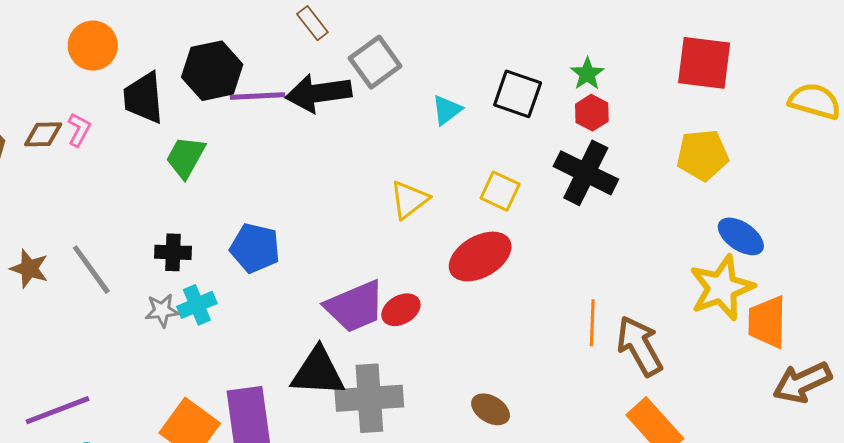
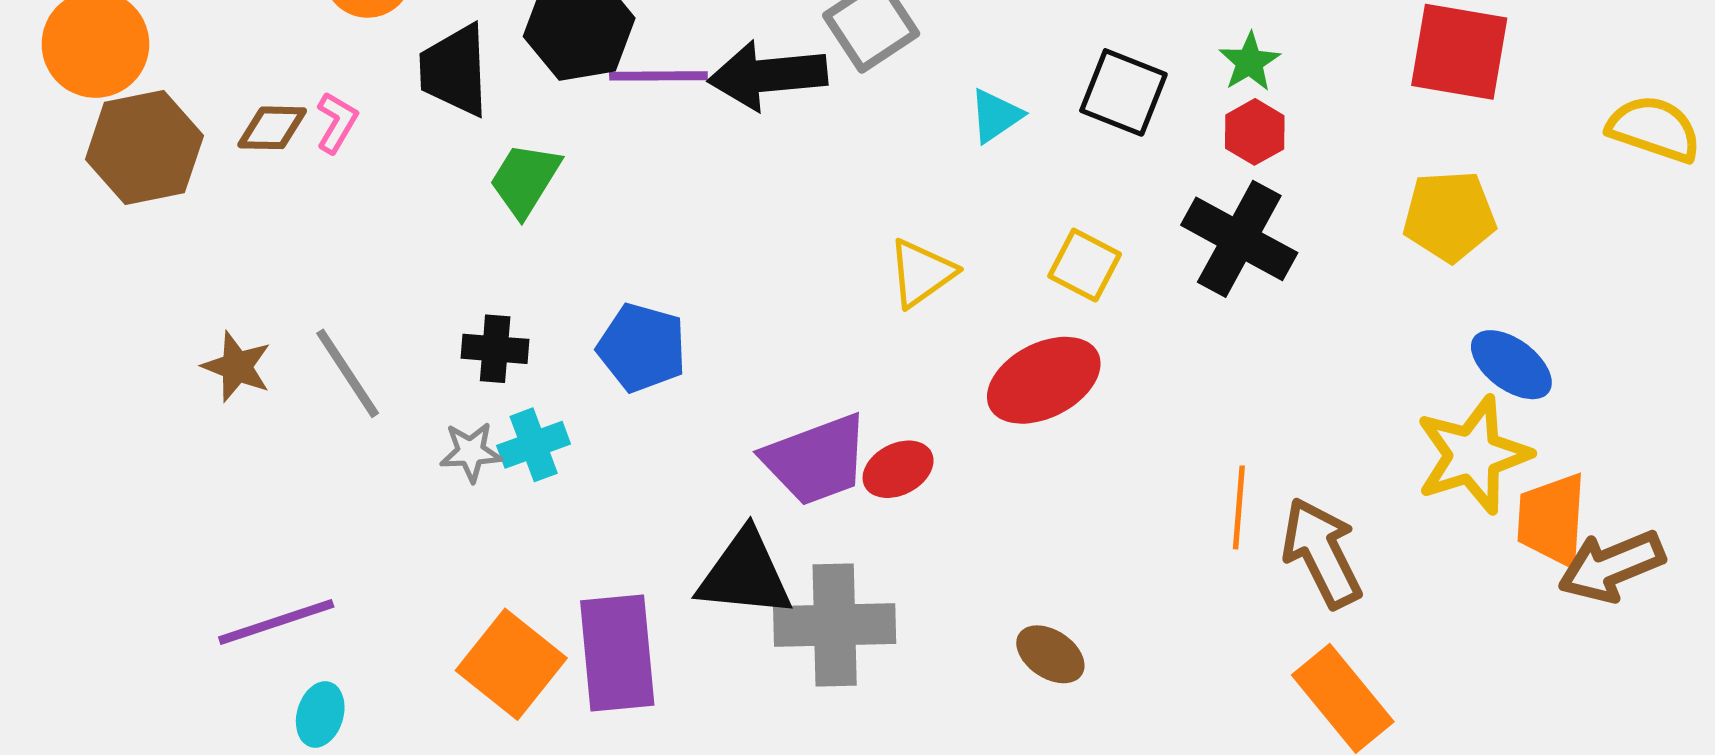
brown arrow: (802, 382) -> (1611, 566), moved

